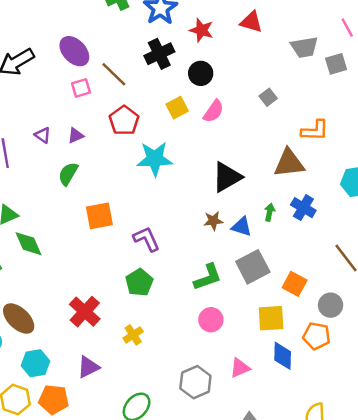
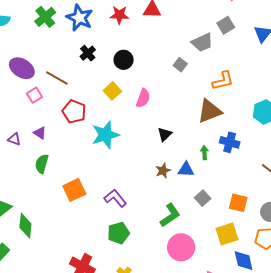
red star: (201, 30) -> (119, 15), moved
gray trapezoid: (304, 47) -> (202, 42), moved
black cross: (159, 54) -> (88, 53), size x0.7
pink semicircle: (214, 111) -> (143, 98), moved
purple triangle: (76, 136) -> (40, 133), turned -48
black triangle: (227, 177) -> (165, 134), size x0.6
green diamond: (28, 244) -> (25, 226), turned 45
gray square: (253, 267) -> (203, 198), size x0.6
green pentagon: (139, 282) -> (118, 233), turned 30
pink circle: (211, 320) -> (181, 247), size x1.4

